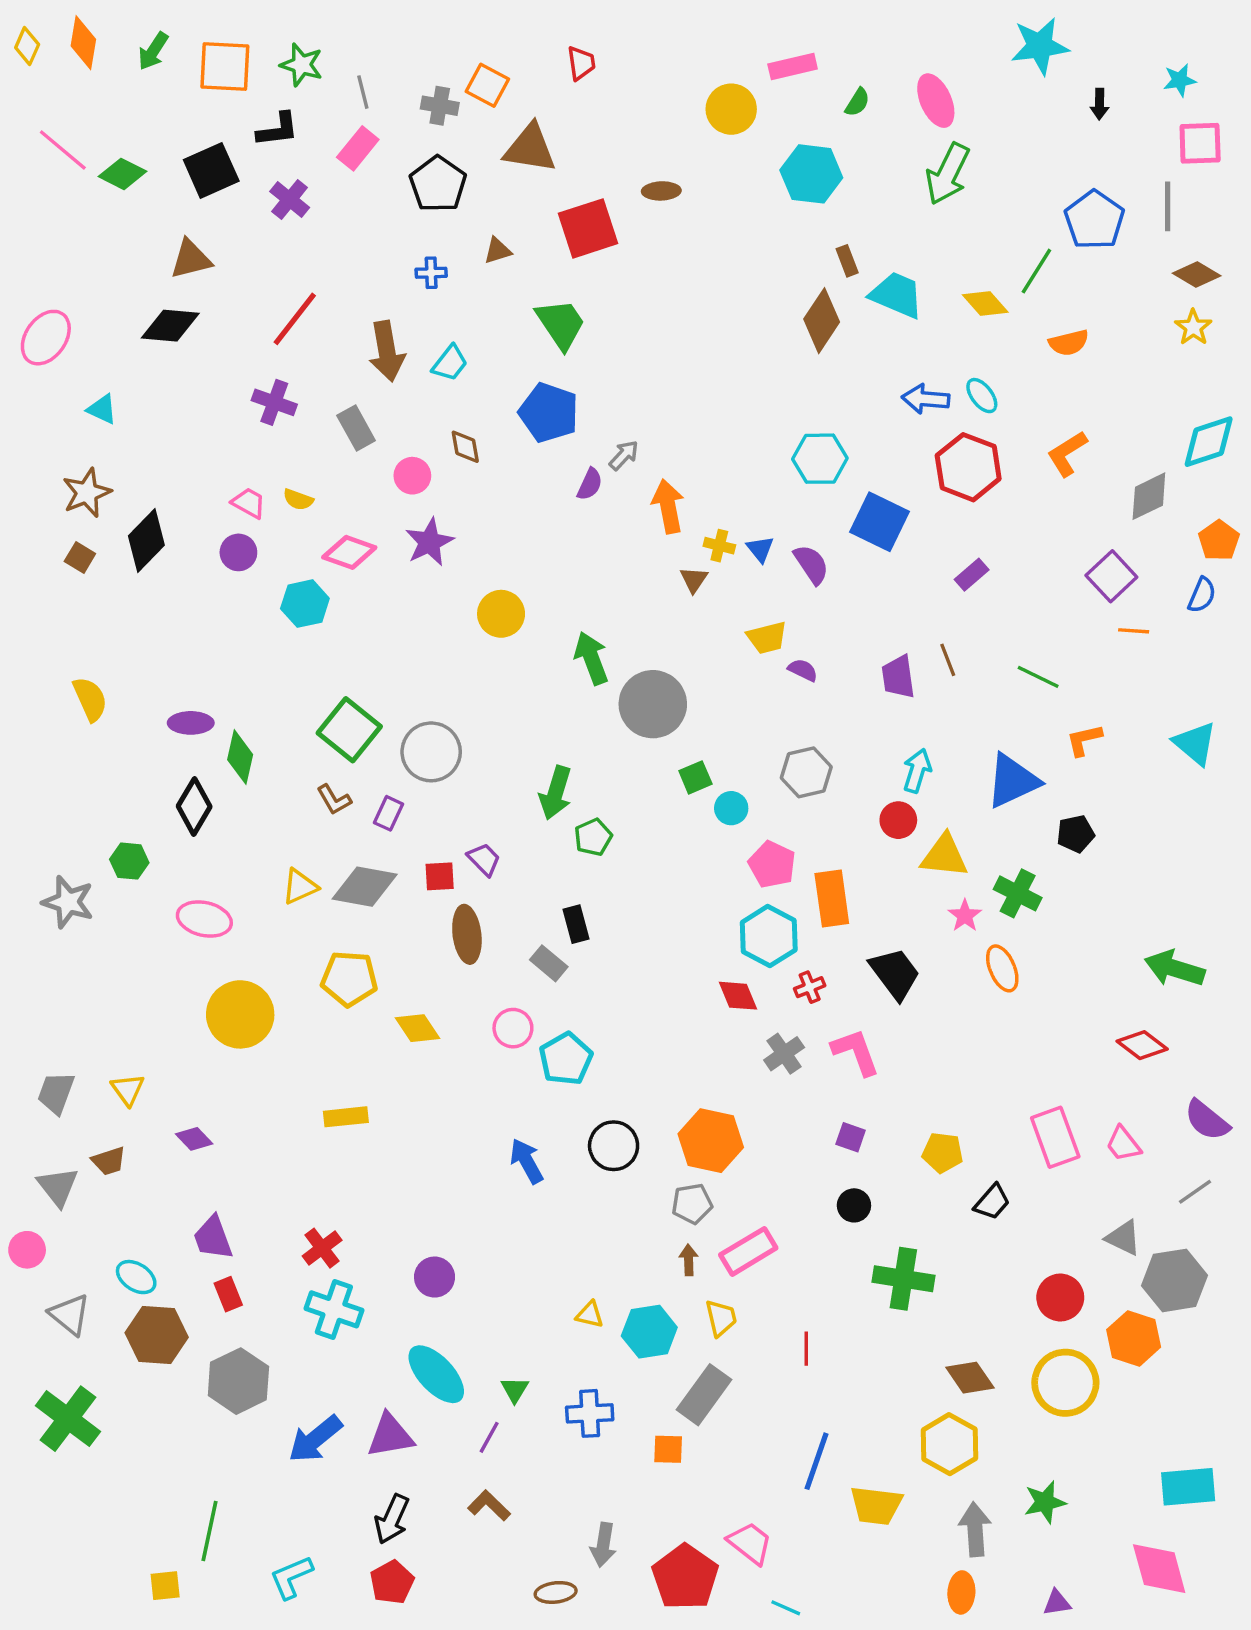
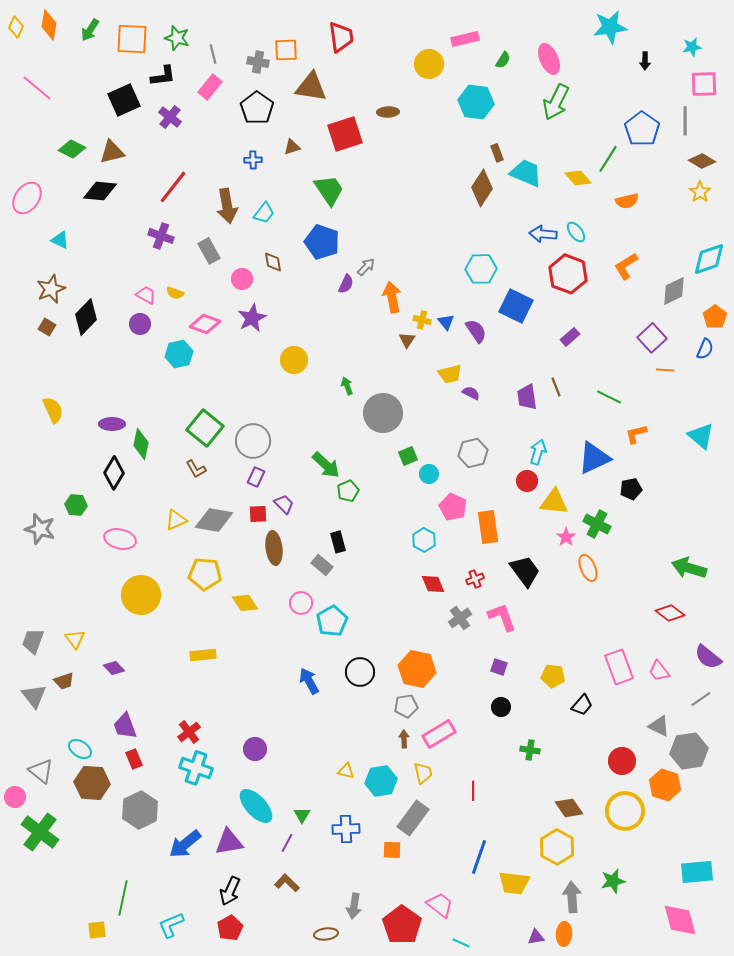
red trapezoid: (581, 63) -> (341, 37), size x1.5
orange square: (487, 85) -> (286, 50), turned -30
green diamond: (123, 174) -> (72, 149), moved
green arrow: (591, 658) -> (347, 386), size x0.6
green arrow: (556, 793) -> (326, 465), turned -64
purple rectangle: (389, 813) -> (256, 477), moved
cyan hexagon: (769, 936) -> (424, 540), moved, size x0.7
pink circle: (27, 1250) -> (15, 797), moved
green cross: (903, 1279) -> (530, 750), size x0.6
purple triangle: (1057, 1603) -> (536, 937), moved

